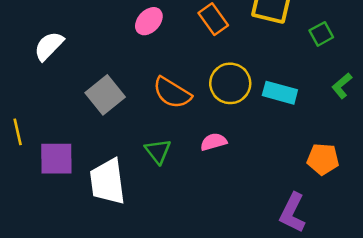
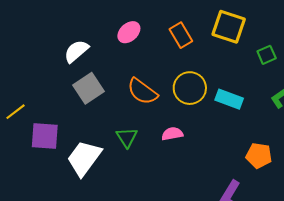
white semicircle: (49, 46) -> (76, 51), moved
yellow line: (18, 132) -> (15, 112), turned 60
white trapezoid: (107, 182) -> (84, 158), turned 39

